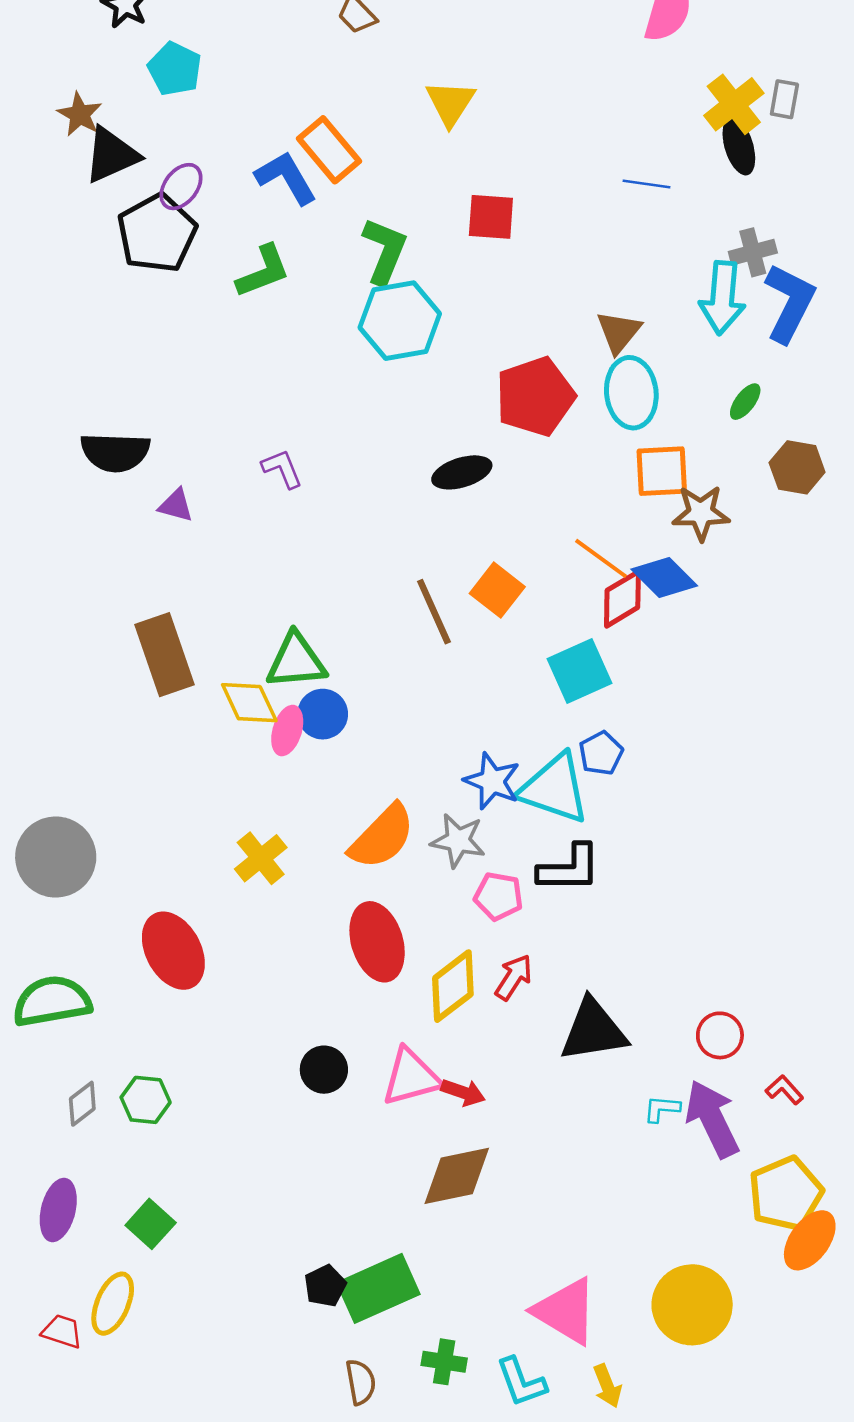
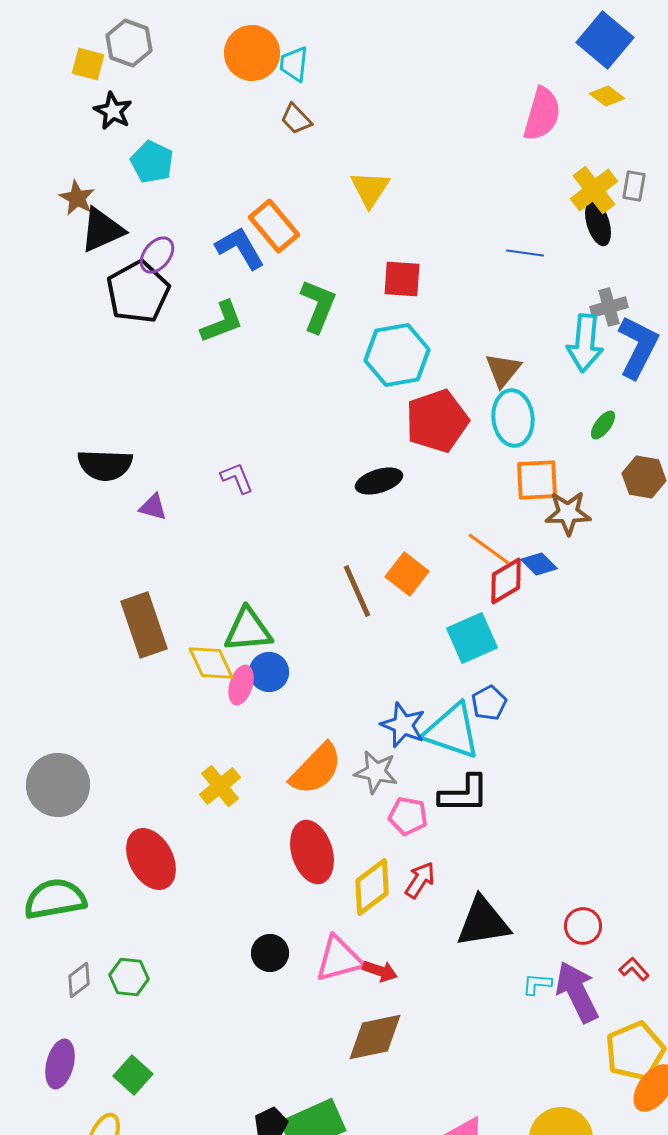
cyan hexagon: (400, 321) -> (397, 355), moved
blue diamond: (664, 577) -> (539, 564), size x0.7

